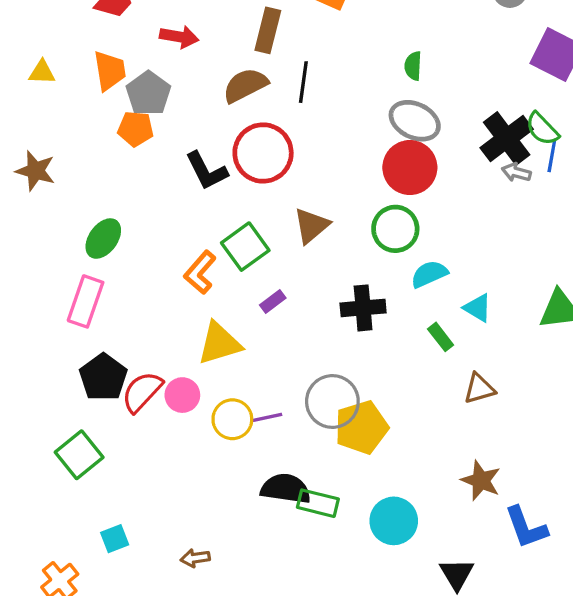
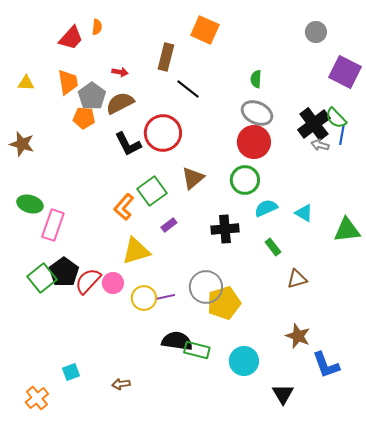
red arrow: (179, 37) -> (120, 72), moved, size x0.7
black line: (303, 82) -> (188, 89), turned -60
brown semicircle: (245, 85) -> (120, 103), moved
green ellipse: (103, 239) -> (30, 204), moved, turned 70
cyan triangle: (478, 308) -> (304, 213), moved
green square: (79, 455) -> (42, 278), moved

